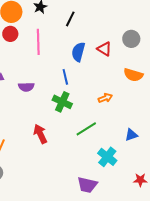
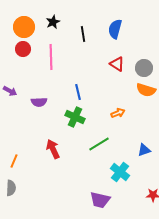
black line: (70, 19) -> (83, 34), turned -35
gray circle: (131, 39) -> (144, 68), moved
blue semicircle: (78, 52) -> (115, 29), moved

